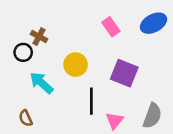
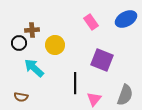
brown cross: (39, 37) -> (32, 30), turned -32
yellow circle: (76, 65) -> (55, 45), moved
brown semicircle: (26, 118) -> (21, 97), turned -56

